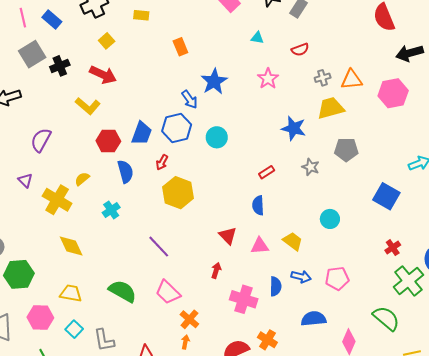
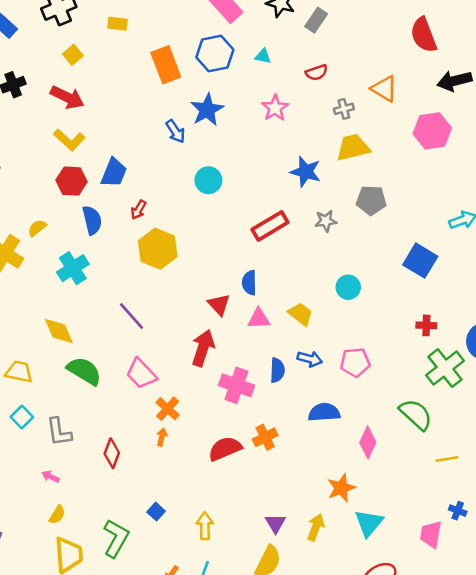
orange rectangle: (180, 47) -> (166, 65), size x1.6
orange triangle: (352, 80) -> (384, 89), moved, turned 35
yellow L-shape: (88, 106) -> (69, 140), moved
blue hexagon: (177, 128) -> (215, 54), moved
gray star: (311, 167) -> (326, 221), turned -30
red rectangle: (267, 172) -> (270, 226), size x1.8
blue semicircle: (258, 205) -> (249, 283), moved
cyan cross: (111, 210) -> (73, 268), size x1.4
yellow diamond: (71, 246) -> (59, 331), moved
red cross: (393, 248) -> (426, 325), turned 35
red arrow: (216, 270) -> (203, 348), size x1.8
orange cross: (267, 340) -> (265, 437), turned 30

